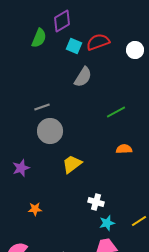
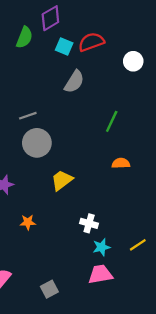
white circle: (135, 50) -> (133, 61), moved
green line: (116, 112) -> (112, 121), turned -36
orange star: (35, 209) -> (28, 222), moved

